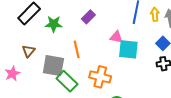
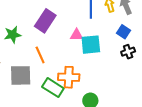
purple rectangle: (88, 17) -> (45, 21), size x1.6
green rectangle: (67, 81) -> (53, 88), moved

